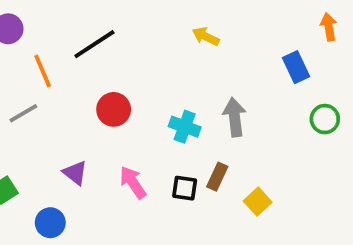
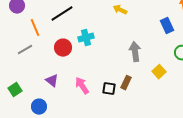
red circle: (114, 109) -> (63, 48), moved
cyan cross: (185, 127) -> (86, 38), moved, turned -35
yellow square: (258, 202) -> (159, 72), moved

